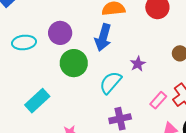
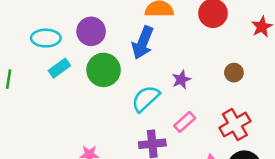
pink rectangle: (158, 100) -> (185, 122), moved
cyan rectangle: (37, 101) -> (59, 68), moved, size x0.7

